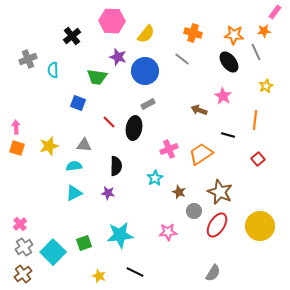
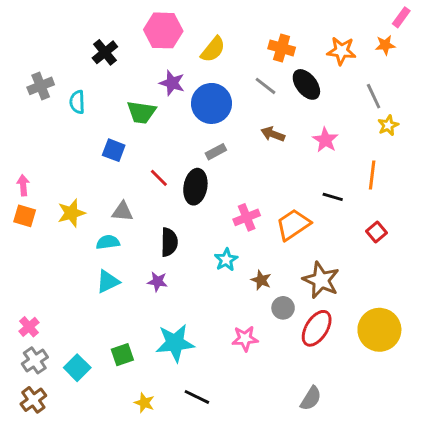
gray line: (256, 52) -> (374, 96), moved
black ellipse: (229, 62) -> (306, 84), moved
brown arrow: (199, 110) -> (273, 134), moved
cyan square: (53, 252) -> (77, 368), size x0.7

